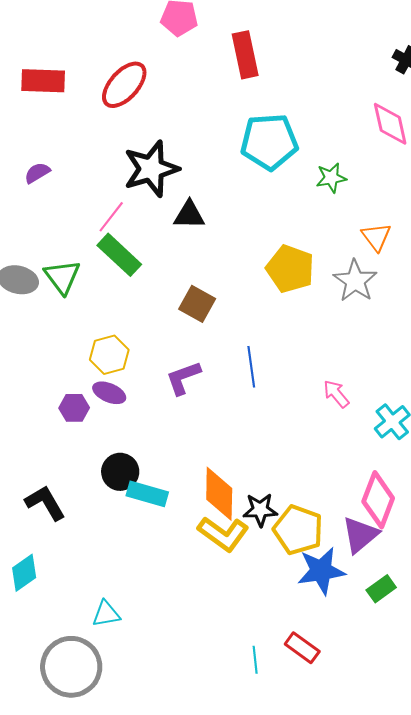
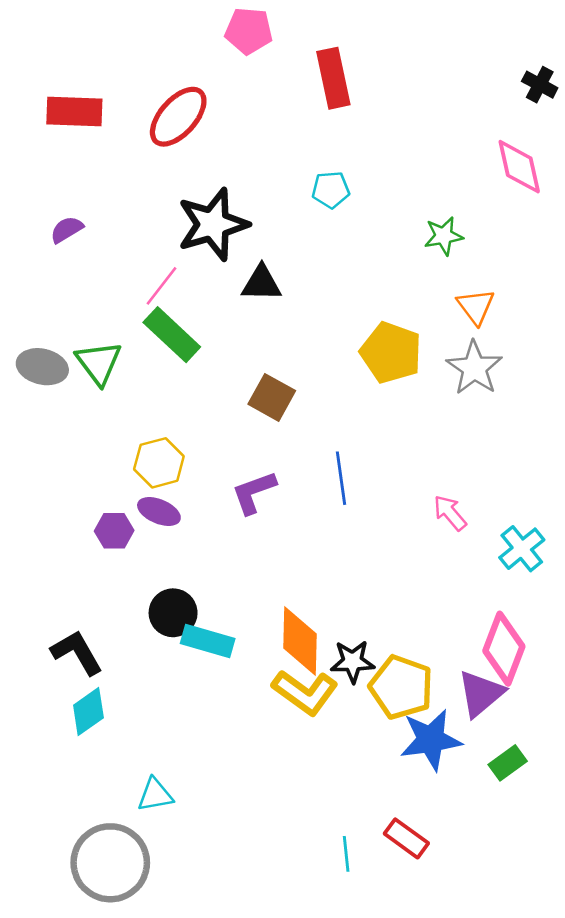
cyan pentagon: (269, 142) -> (331, 190), moved, size x0.5
orange triangle: (376, 237) -> (476, 306), moved
cyan diamond: (24, 573) -> (88, 712), moved

